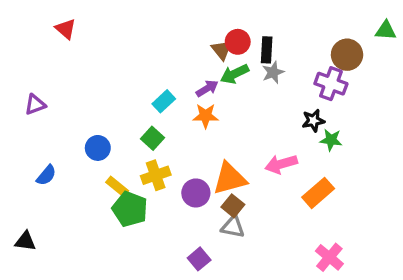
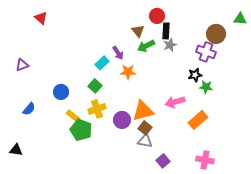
red circle: (238, 42) -> (157, 16), moved
purple arrow: (207, 88) -> (118, 53), moved, turned 88
pink cross: (329, 257) -> (205, 160), turned -30
purple square: (199, 259) -> (163, 161), moved

